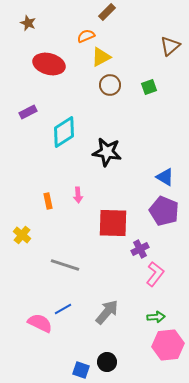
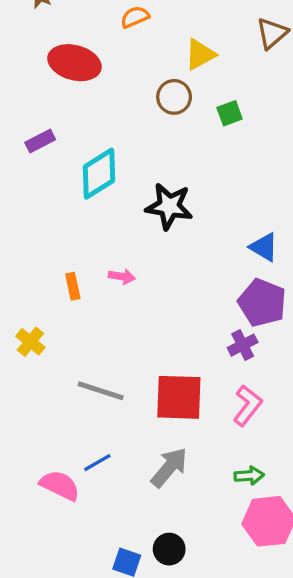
yellow triangle: (101, 57) -> (200, 54), moved
green square: (149, 87) -> (230, 113), moved
pink arrow: (78, 195) -> (122, 276), turned -77
red square: (113, 223) -> (179, 397), moved
purple cross: (140, 249) -> (243, 345), moved

